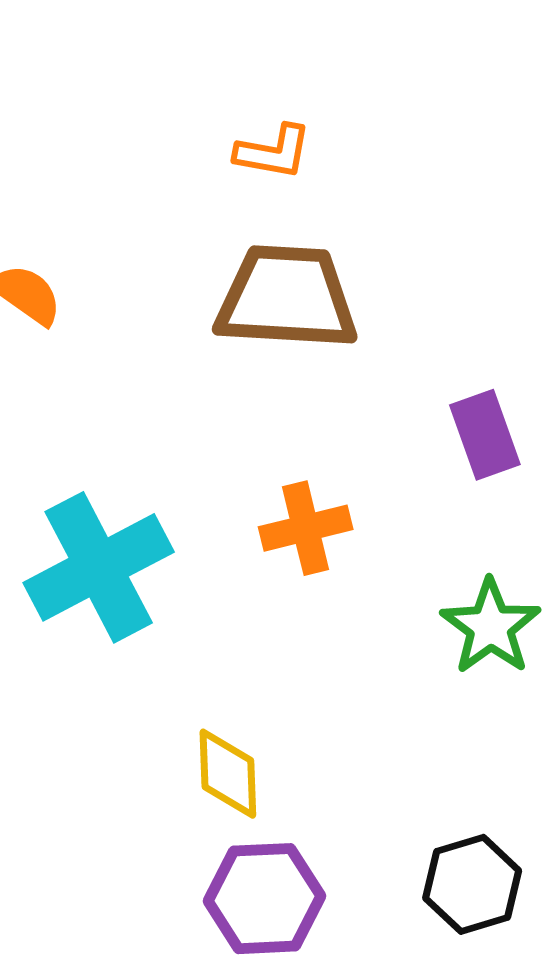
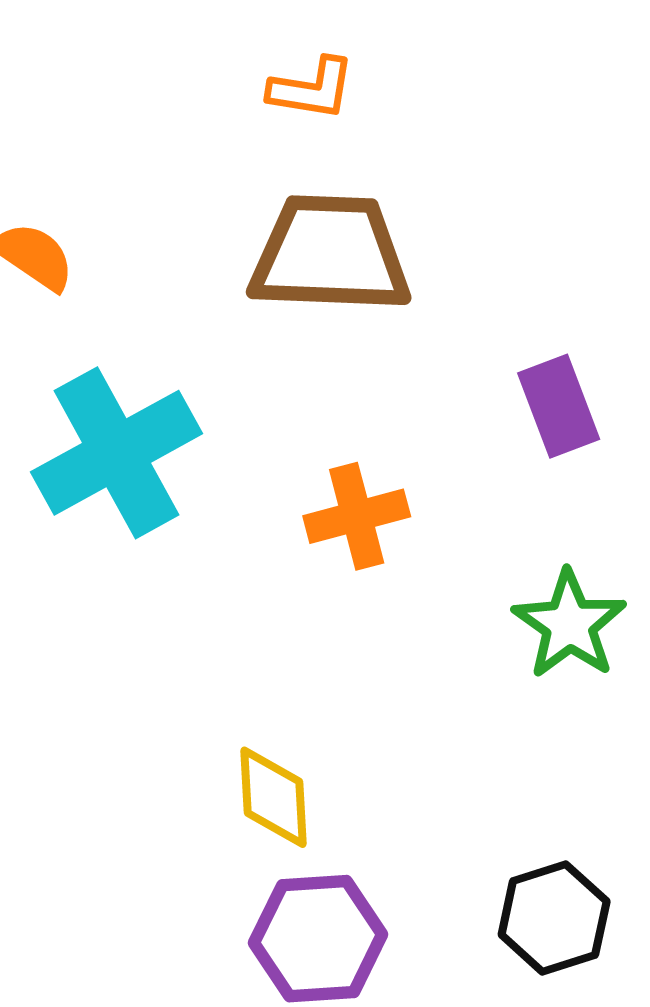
cyan cross: (99, 567) -> (116, 453), moved

